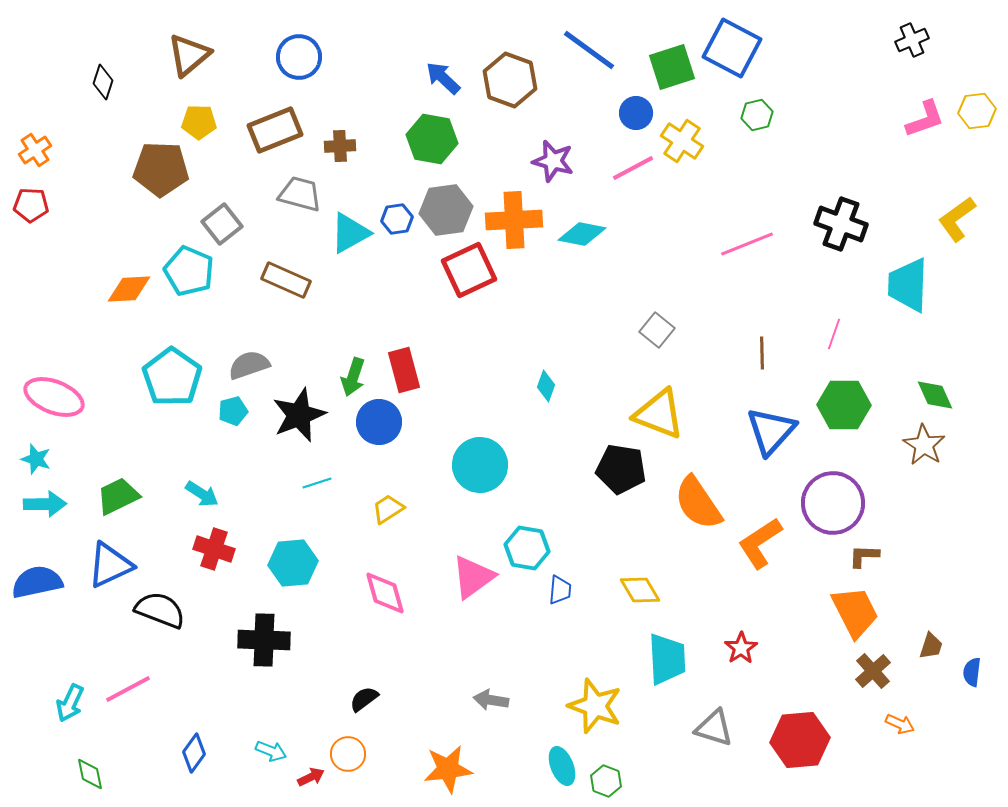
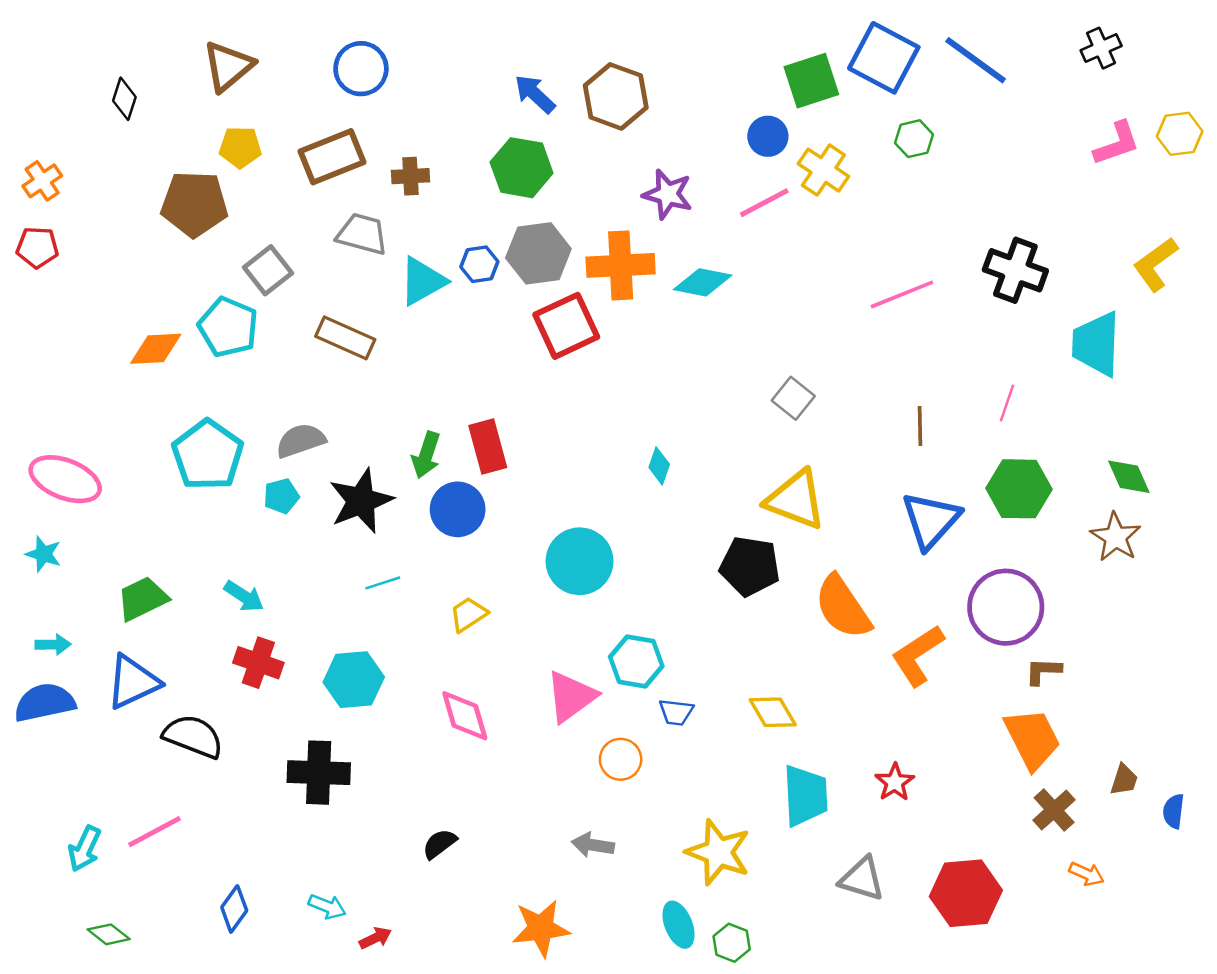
blue line: (589, 50) -> (976, 60), moved
cyan arrow: (45, 504) -> (53, 645), moved, size x0.7
blue trapezoid: (560, 590) -> (676, 712), turned 92
orange circle: (348, 754) -> (621, 759), moved
green diamond: (90, 774) -> (109, 934), turned -40

